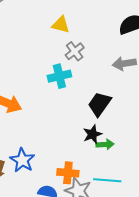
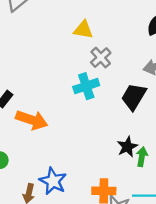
black trapezoid: (99, 104) -> (134, 97), moved
green arrow: (105, 144) -> (142, 157), turned -72

